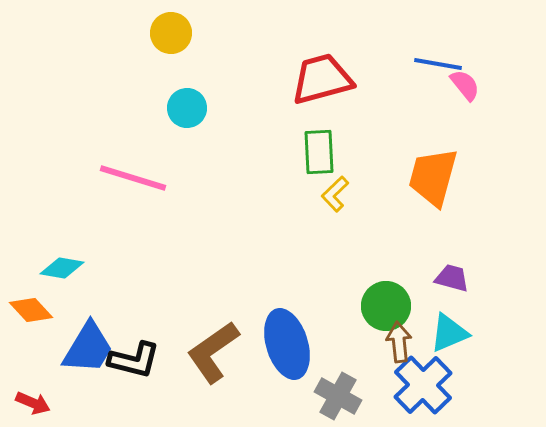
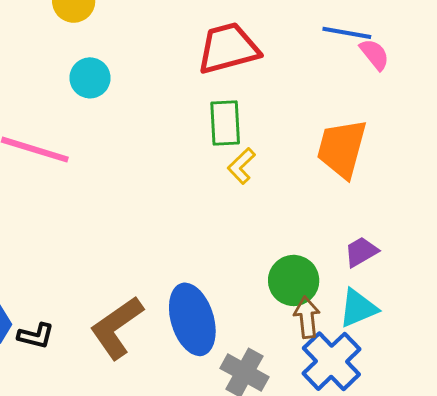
purple trapezoid: (452, 278) -> (361, 252), turned -45
black L-shape: (134, 360) -> (36, 336), size x0.7

